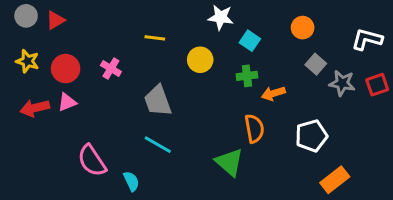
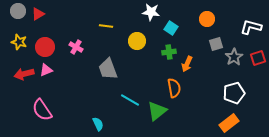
gray square: (316, 64) -> (216, 44), turned 32
gray star: (342, 83) -> (234, 57), turned 30
orange arrow: (273, 93) -> (187, 64), turned -49
white pentagon: (311, 136) -> (234, 93), moved
cyan line: (158, 145) -> (130, 100), moved
pink semicircle: (92, 161) -> (42, 110), moved
green triangle: (229, 162) -> (157, 111), turned 40
cyan semicircle: (131, 181) -> (98, 124), moved

